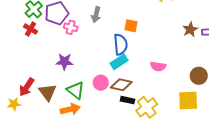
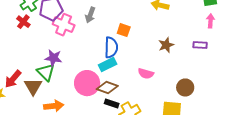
pink cross: (71, 27) -> (64, 25), size x1.5
brown star: (190, 29) -> (166, 45), moved
pink circle: (101, 83) -> (87, 83), size x1.6
green triangle: (76, 90) -> (46, 72), moved

